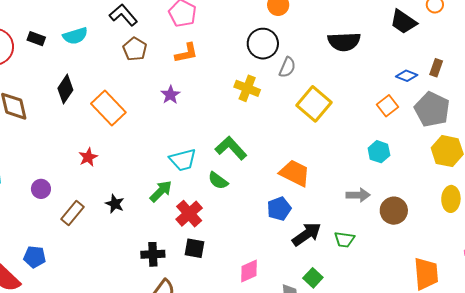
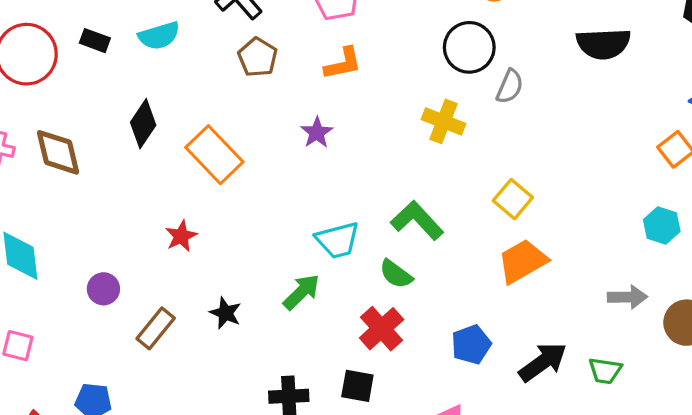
yellow square: (314, 104) -> (513, 199), moved, size x0.7
orange trapezoid: (295, 173) -> (523, 261), turned -56
blue pentagon: (279, 209) -> (471, 344), moved
red cross: (189, 214) -> (382, 329), moved

